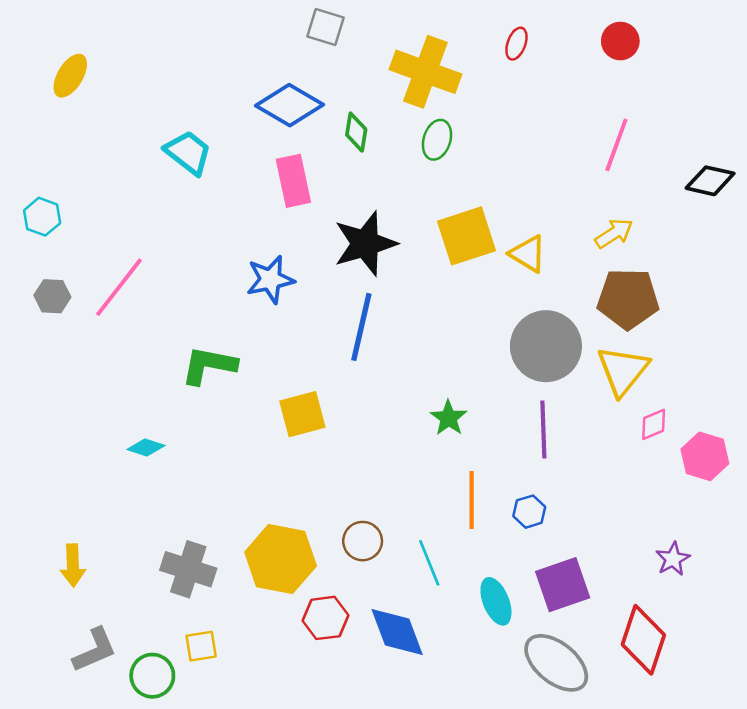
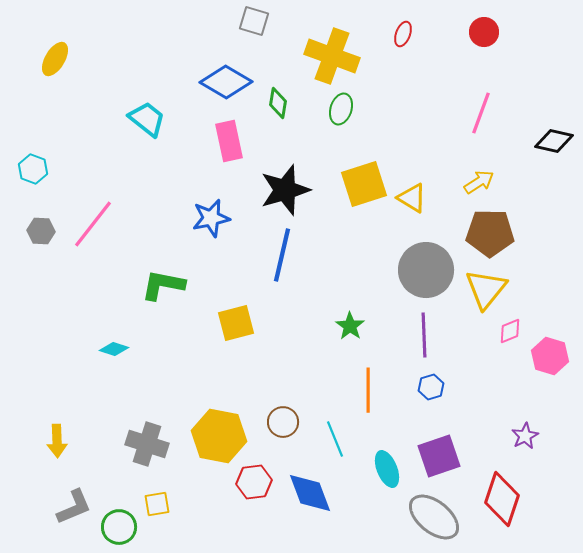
blue hexagon: (529, 512) -> (431, 387), moved

